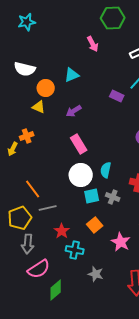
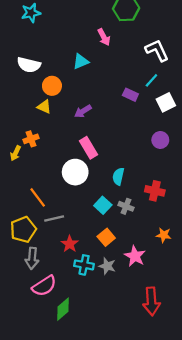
cyan triangle: (72, 75) -> (81, 61), moved
white circle: (81, 175) -> (75, 172), moved
cyan square: (92, 196) -> (103, 205), turned -35
gray star: (96, 274) -> (107, 266), moved

